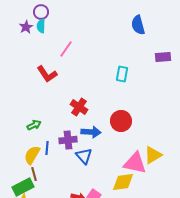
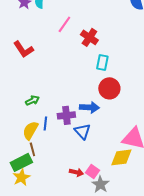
red L-shape: (47, 74) -> (23, 49), moved
cyan rectangle: (122, 74) -> (102, 62), moved
red cross: (79, 107) -> (89, 37), moved
red circle: (121, 121) -> (109, 88), moved

